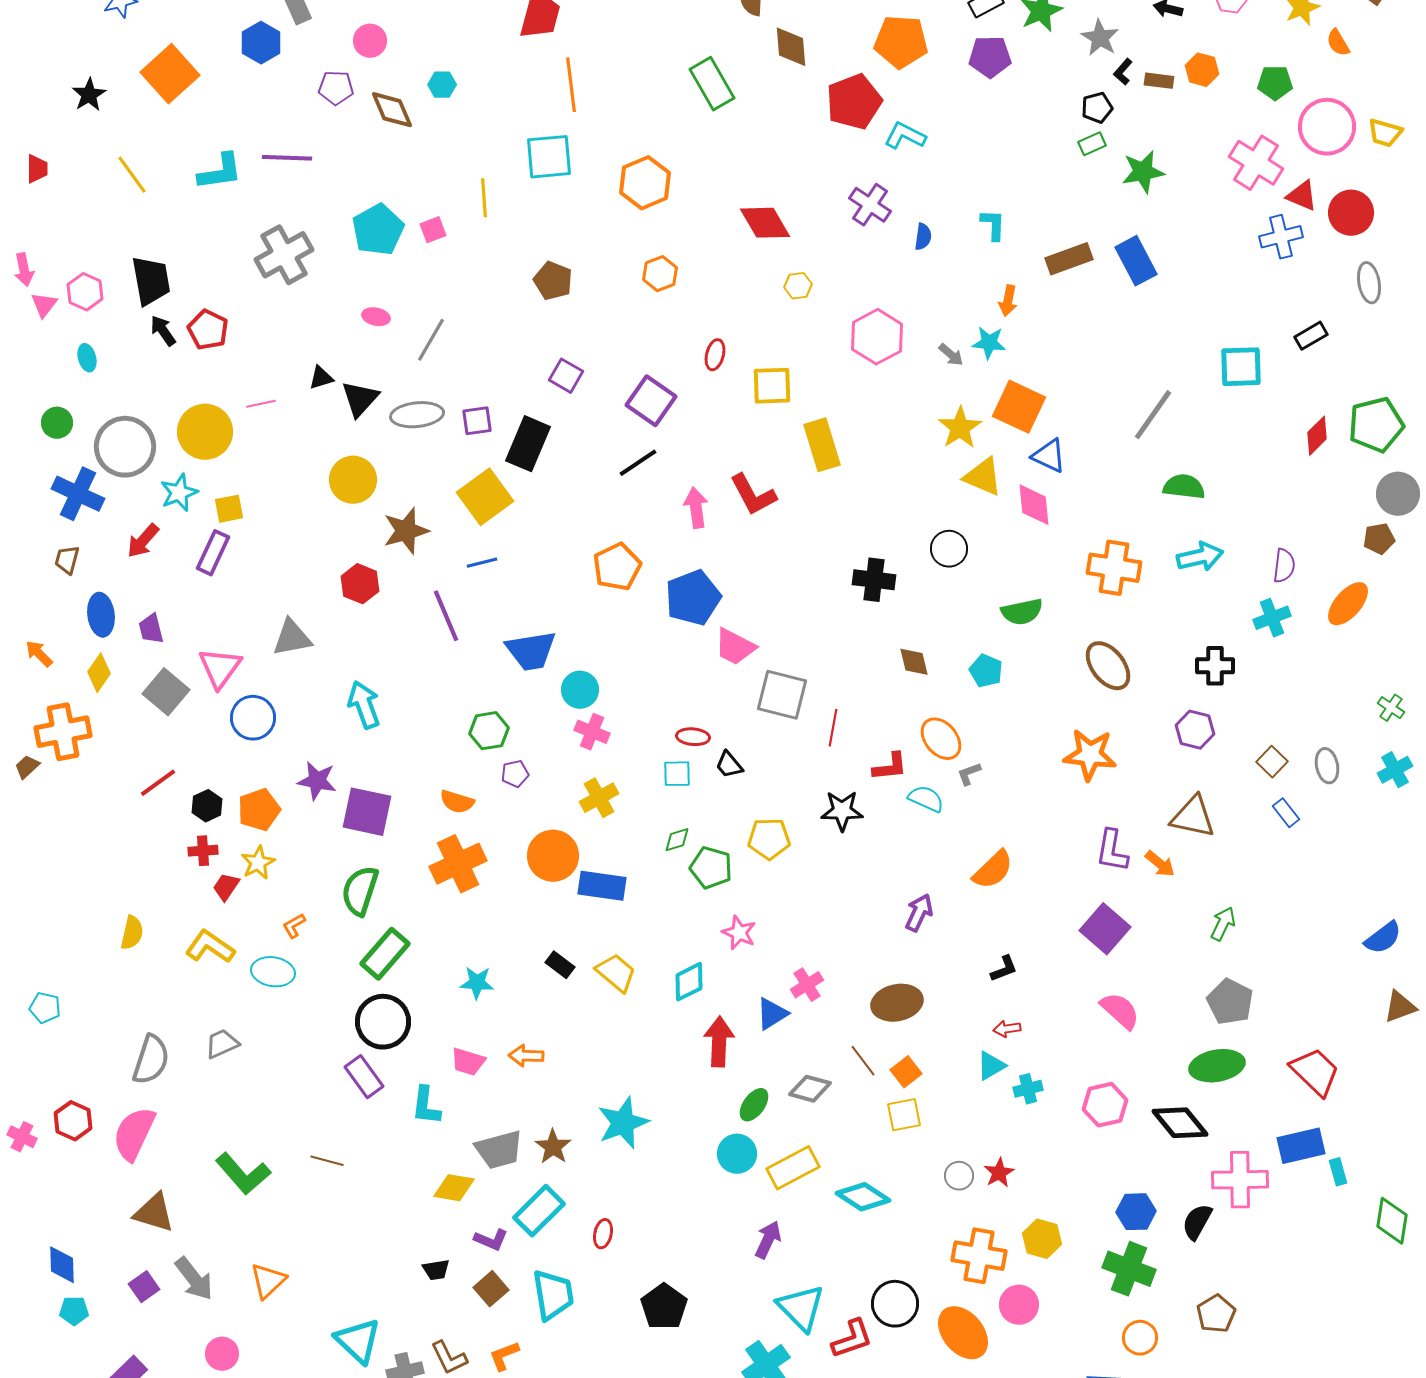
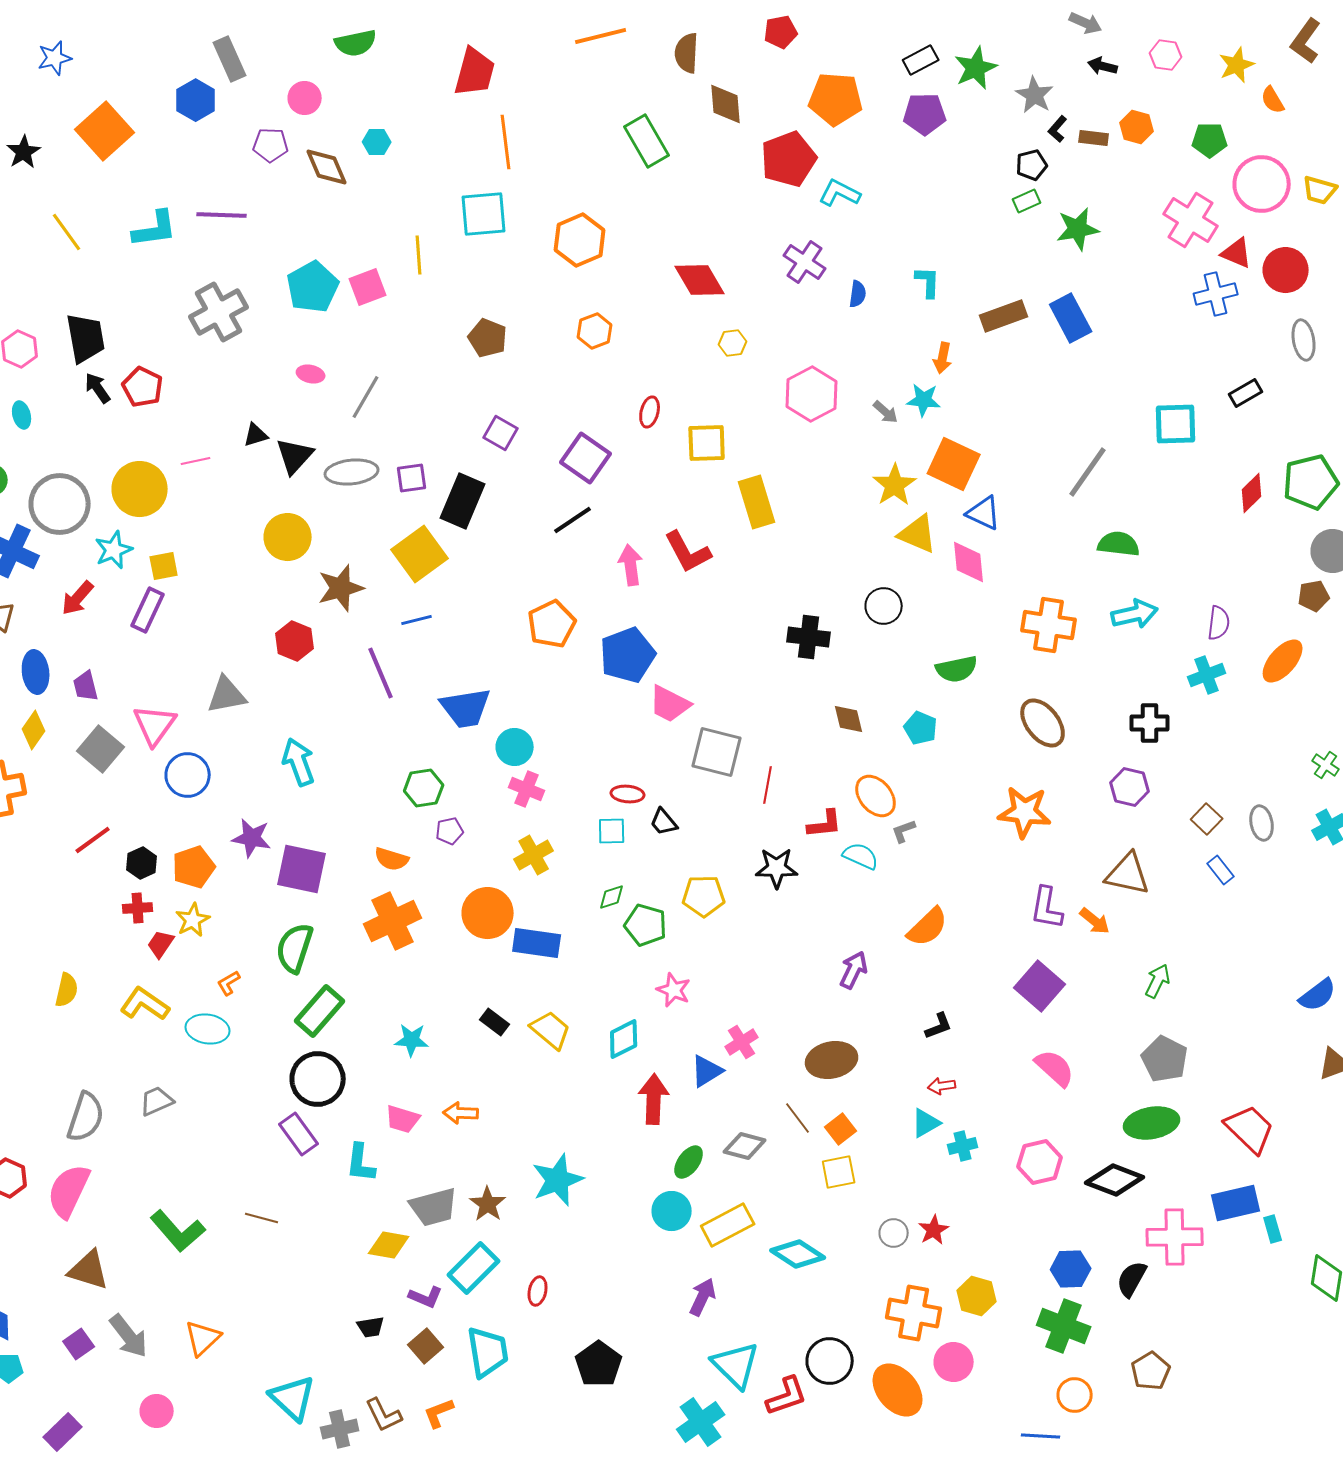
pink square: (433, 230) -> (368, 287), size x1.4
black diamond: (1180, 1123) -> (1115, 1180), turned -30

